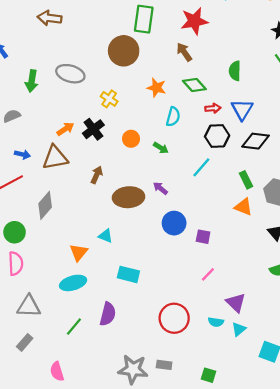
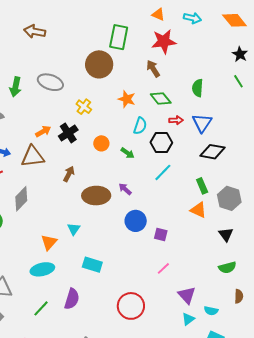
black hexagon: (217, 136) -> (161, 142), moved
cyan triangle: (106, 236) -> (74, 229), turned 40
cyan semicircle: (216, 322) -> (211, 311), moved

